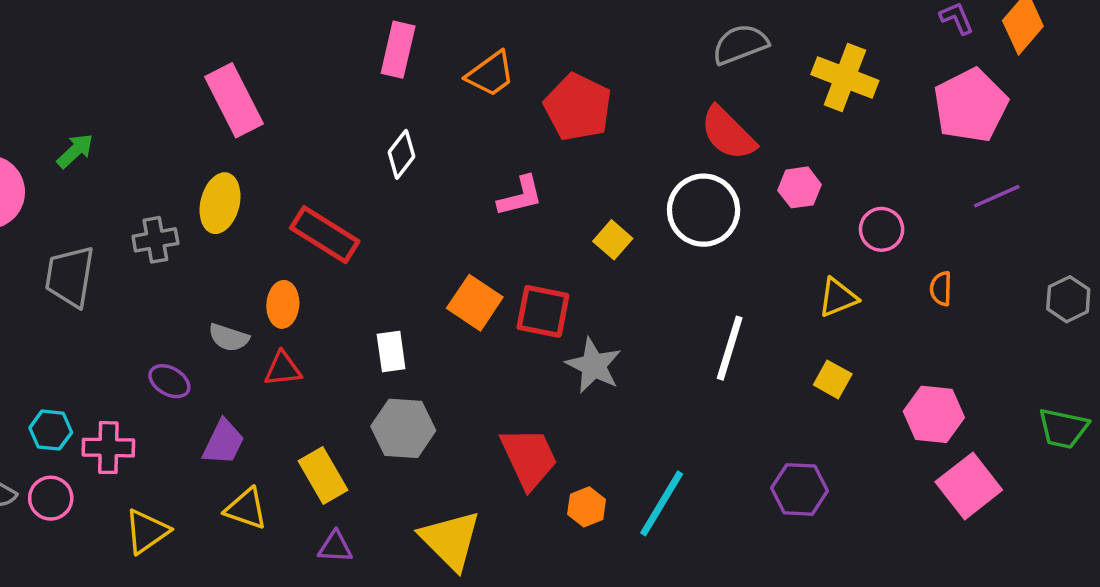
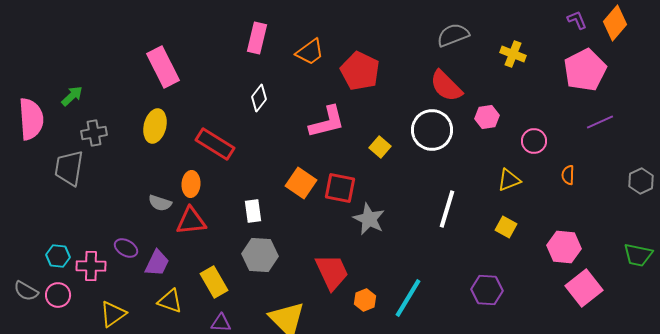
yellow cross: (845, 77) -> (513, 54), size x0.7
pink L-shape: (520, 196) -> (327, 122), size x1.4
gray cross: (155, 240) -> (94, 133), moved
red triangle: (283, 369) -> (191, 221), size x1.4
purple ellipse: (169, 381) -> (126, 248), moved

